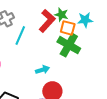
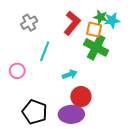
green star: (61, 15) -> (101, 17), moved
cyan line: (20, 36) -> (45, 51), moved

